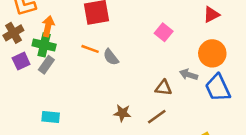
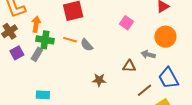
green cross: (44, 45) -> (45, 40), moved
blue trapezoid: (218, 88) -> (168, 78), moved
brown star: (122, 113) -> (99, 80), moved
brown line: (157, 117) -> (145, 90), moved

